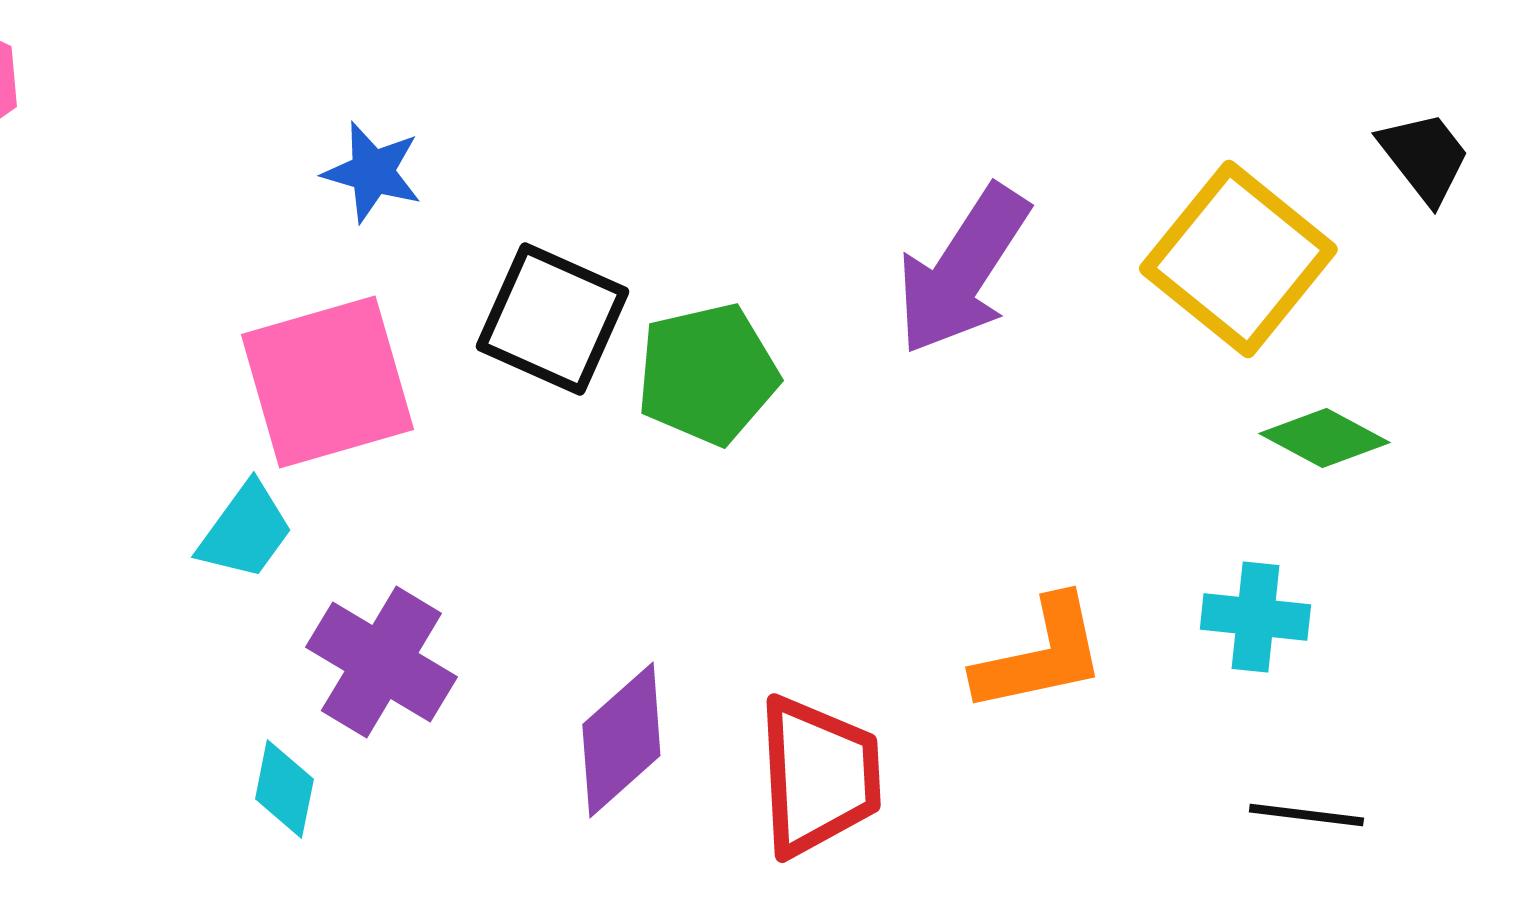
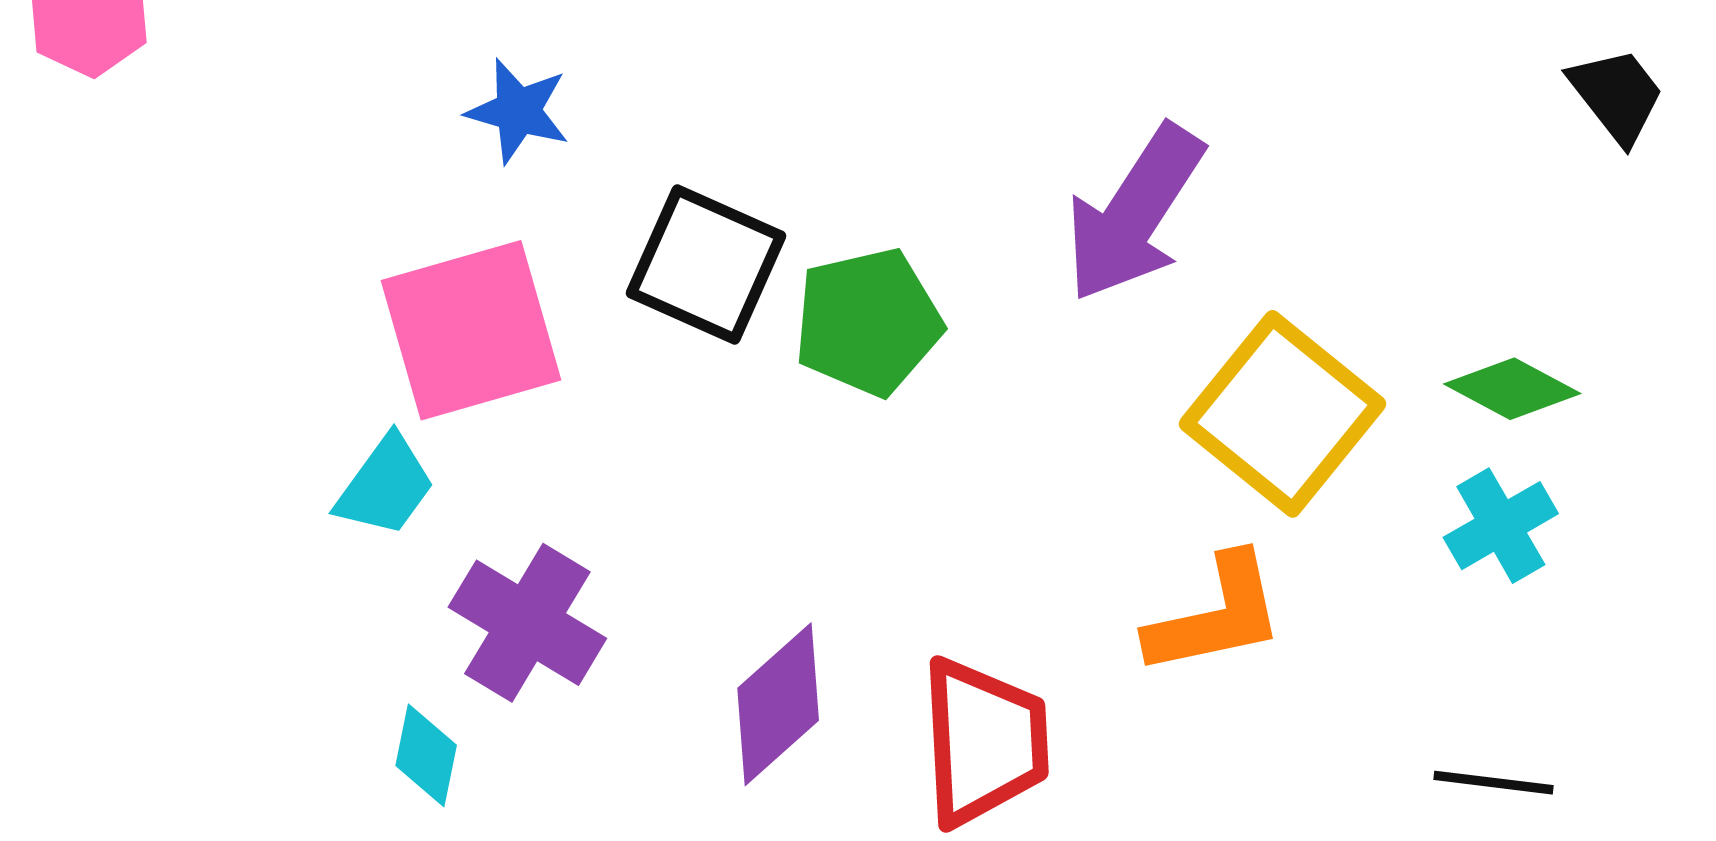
yellow square: (1238, 259) -> (1283, 414), moved
cyan cross: (1255, 617) -> (1501, 526), moved, turned -36

